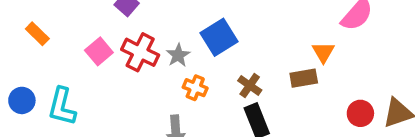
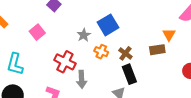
red cross: (140, 52) -> (65, 62), moved
orange cross: (195, 88) -> (101, 52), moved

